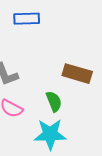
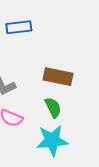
brown rectangle: (77, 74) -> (58, 77), moved

